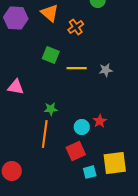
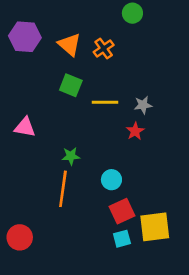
orange triangle: (50, 13) -> (70, 45), moved
red star: (100, 121) -> (135, 131), moved
red square: (76, 151) -> (122, 211), moved

